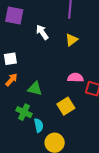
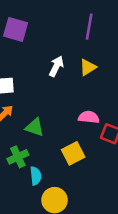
white arrow: (42, 32) -> (56, 66), moved, turned 56
green cross: (24, 112) -> (18, 157), turned 35

